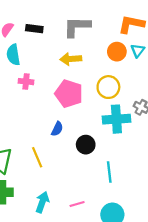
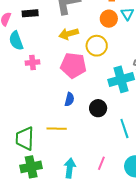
yellow circle: (108, 87) -> (97, 46), moved
yellow line: (37, 157) -> (57, 129), turned -54
pink line: (77, 204) -> (101, 163), turned -40

